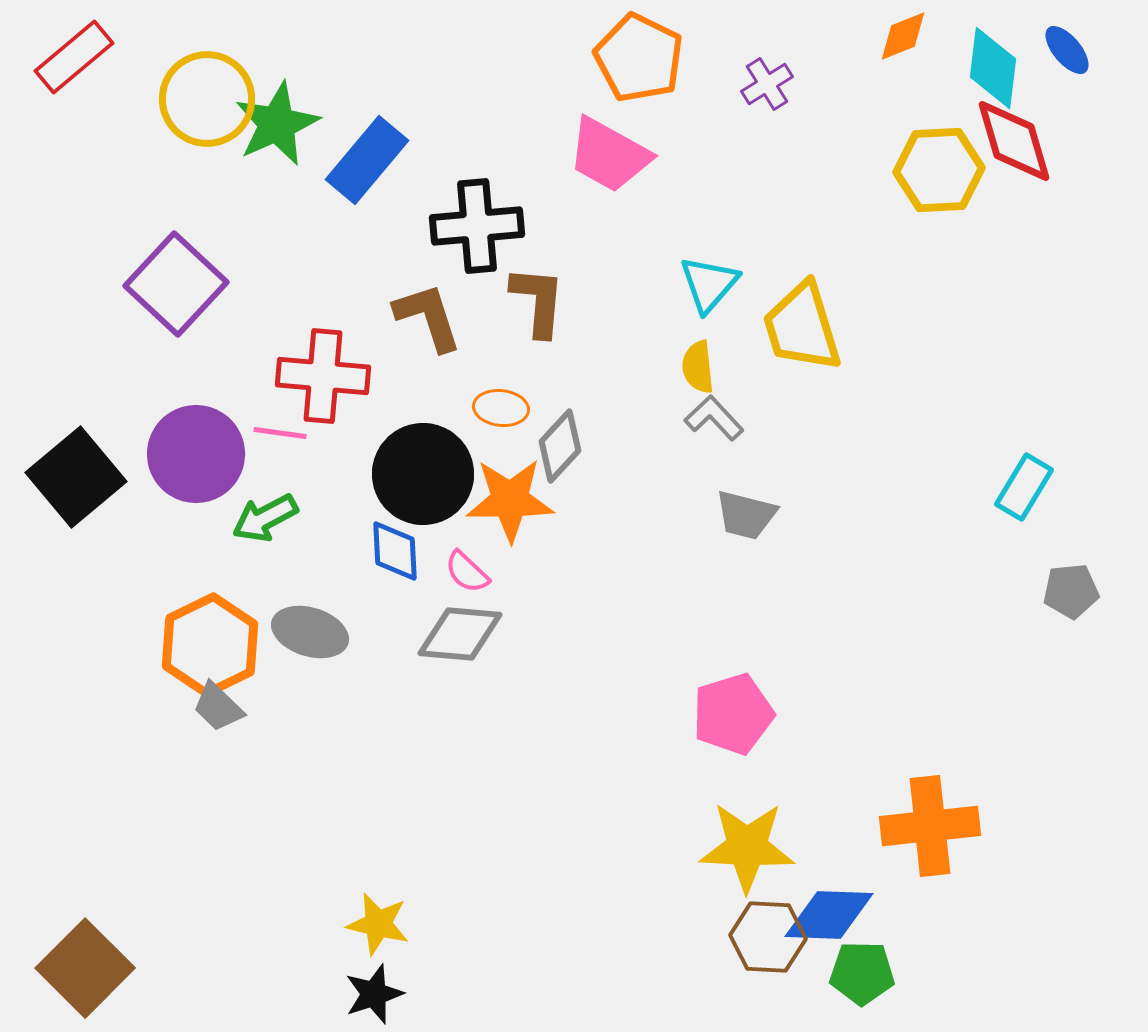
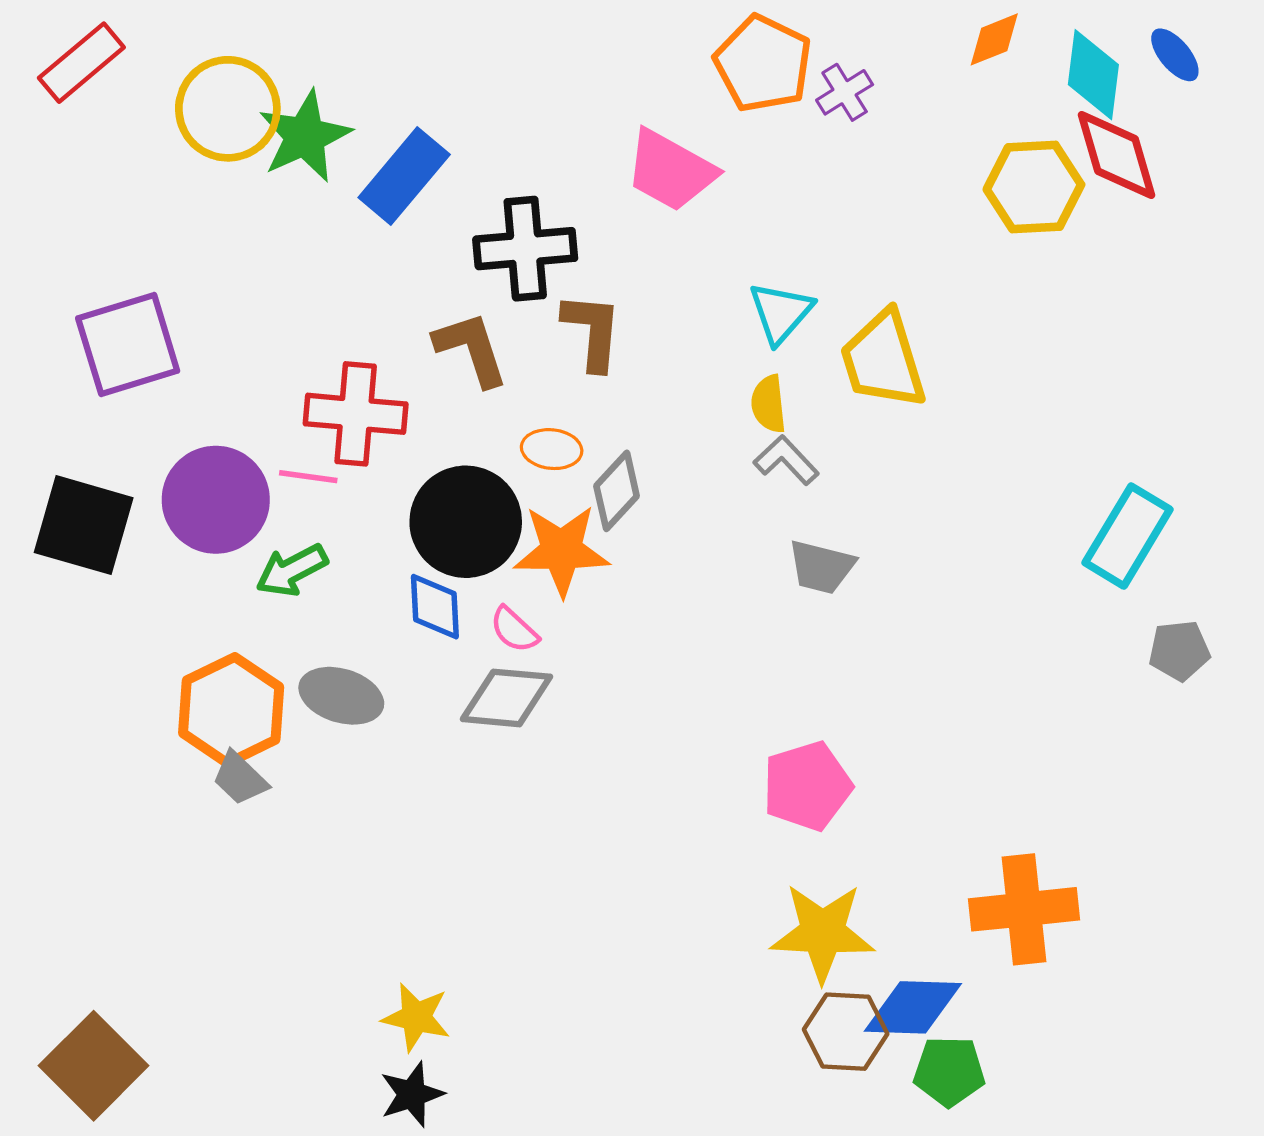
orange pentagon: (639, 58) -> (763, 64), moved
purple square: (176, 284) -> (128, 344), moved, turned 30
black square: (76, 477) -> (84, 525), turned -34
cyan rectangle: (1024, 487) -> (1128, 536), size x1.4

